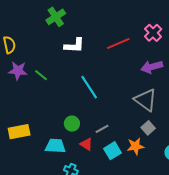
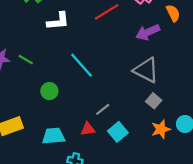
green circle: (72, 124) -> (49, 91), moved
red triangle: (86, 144) -> (88, 129), turned -32
orange star: (135, 146) -> (161, 129), moved

